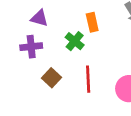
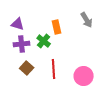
purple cross: (31, 47) -> (22, 44), moved

